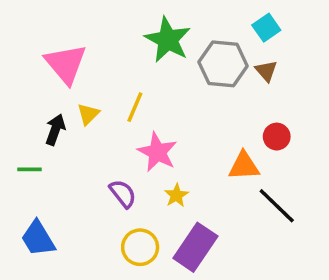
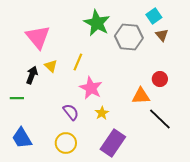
brown triangle: (266, 71) -> (162, 35), moved
yellow triangle: (88, 114) -> (51, 66), turned -32
yellow circle: (140, 247) -> (66, 143), moved

